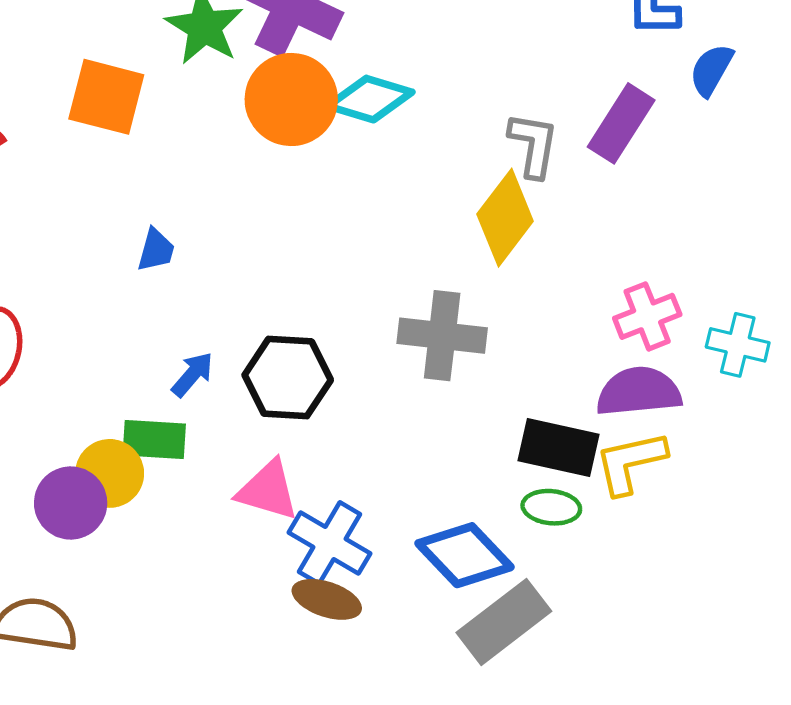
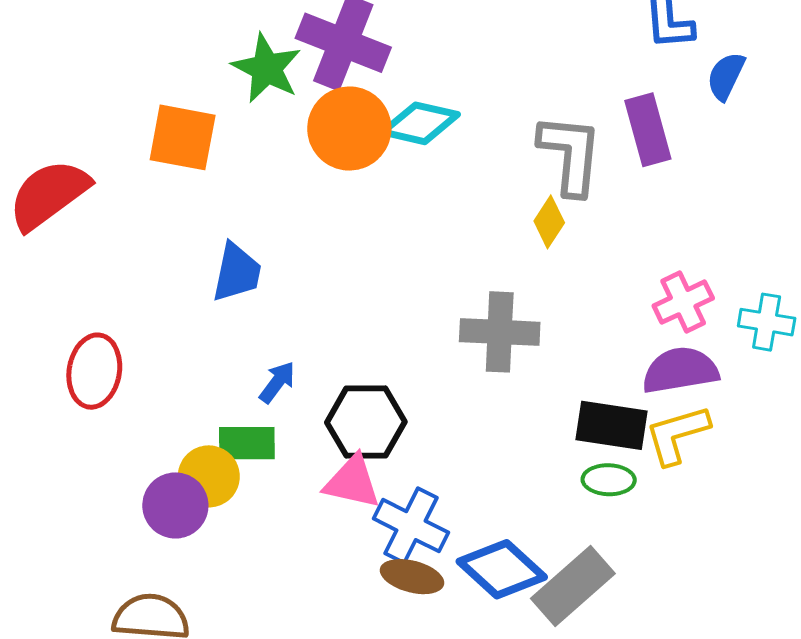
purple rectangle: (621, 123) -> (648, 130), turned -44
gray L-shape: (533, 145) -> (570, 154), size x1.4
yellow diamond: (505, 218) -> (549, 222), size x0.6
blue trapezoid: (156, 250) -> (237, 272), size x1.5
black hexagon: (288, 378) -> (366, 422), moved
blue diamond: (465, 555) -> (502, 569), moved

